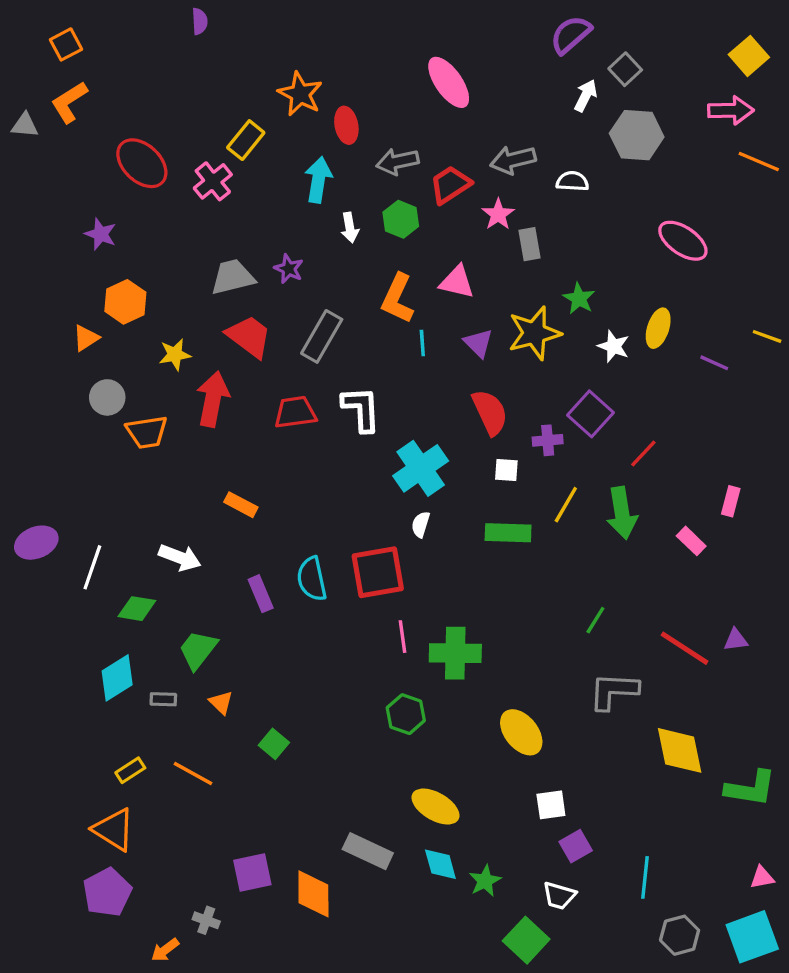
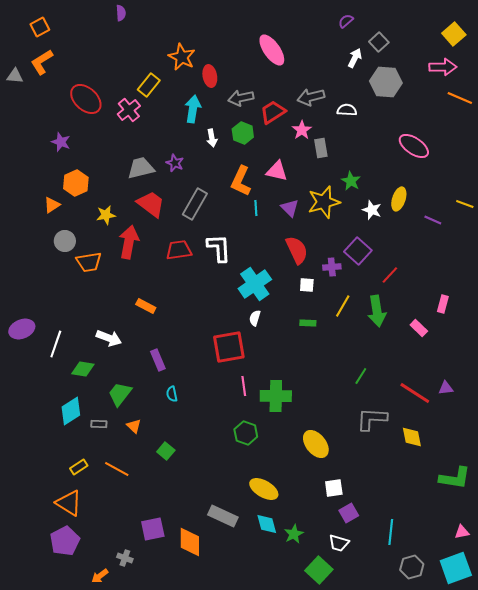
purple semicircle: (571, 35) -> (346, 21), size x0.6
green rectangle: (508, 533) -> (308, 323), size x0.6
cyan semicircle: (312, 579) -> (172, 394), moved, size x0.6
yellow diamond: (680, 750) -> (412, 437), moved, size x0.7

